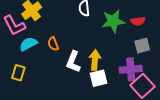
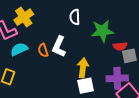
red semicircle: (138, 21) -> (120, 46), moved
white L-shape: (73, 62) -> (59, 47), moved

